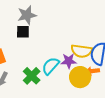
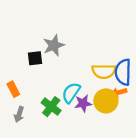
gray star: (27, 15) -> (54, 45), moved
purple star: (69, 61) -> (83, 103), moved

